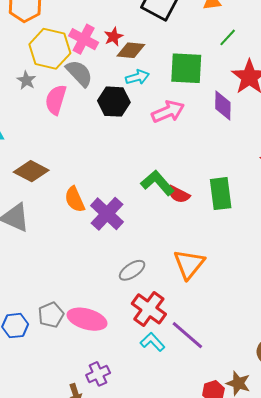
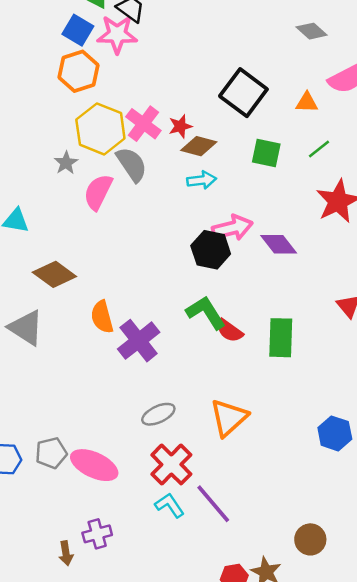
green square: (186, 68) -> (266, 153), moved, size x0.7
black hexagon: (114, 102) -> (211, 250), moved
purple diamond: (223, 105) -> (279, 244), moved, turned -48

